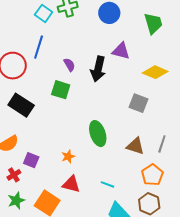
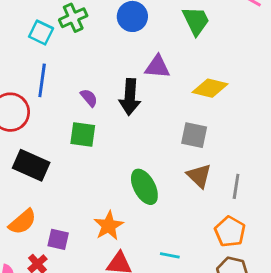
brown triangle: (135, 146) -> (199, 176), moved, turned 36
orange star: (68, 156) -> (109, 226), size x1.5

